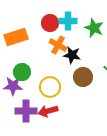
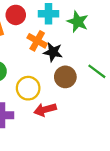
red circle: (50, 23) -> (16, 15), moved
red arrow: (48, 111) -> (45, 110), moved

